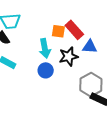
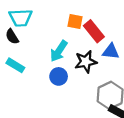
orange square: (58, 31) -> (75, 22), moved
cyan arrow: (45, 48) -> (59, 51), turned 42

